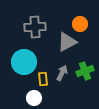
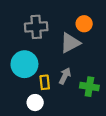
green cross: (85, 71) -> (89, 87), moved, turned 30

